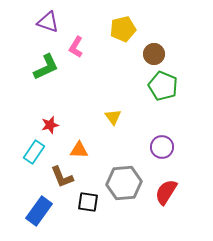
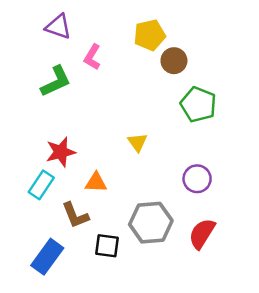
brown circle: (154, 54) -> (174, 61), moved
red star: (50, 125) -> (61, 152), size x1.4

